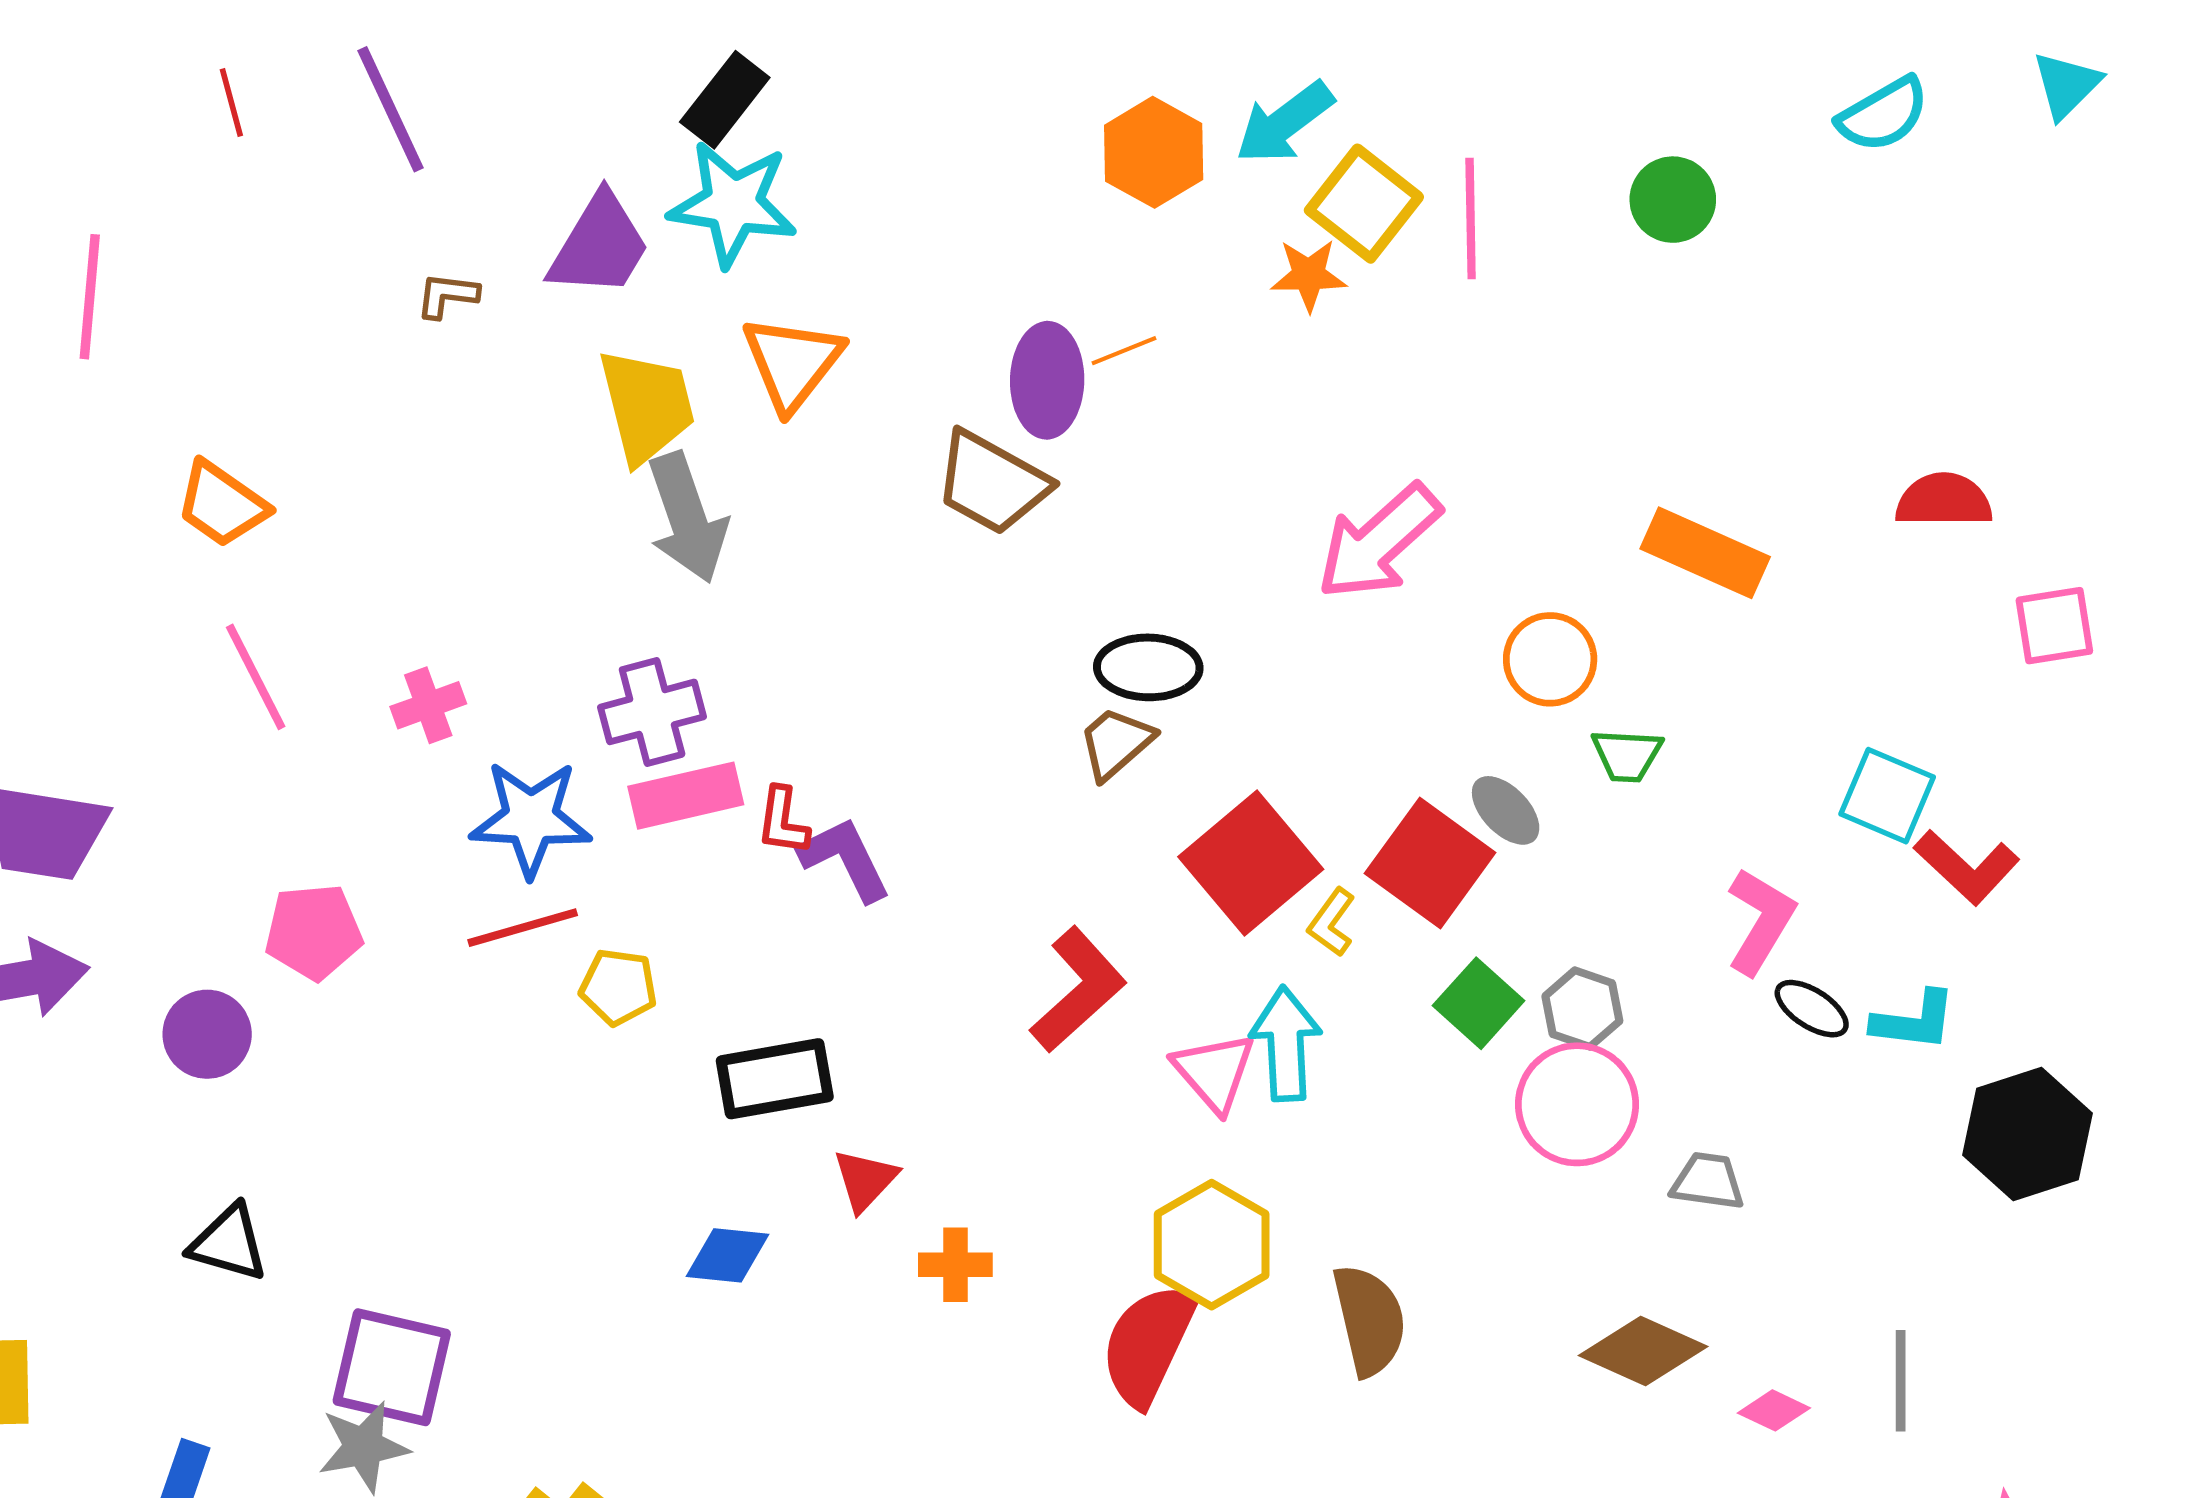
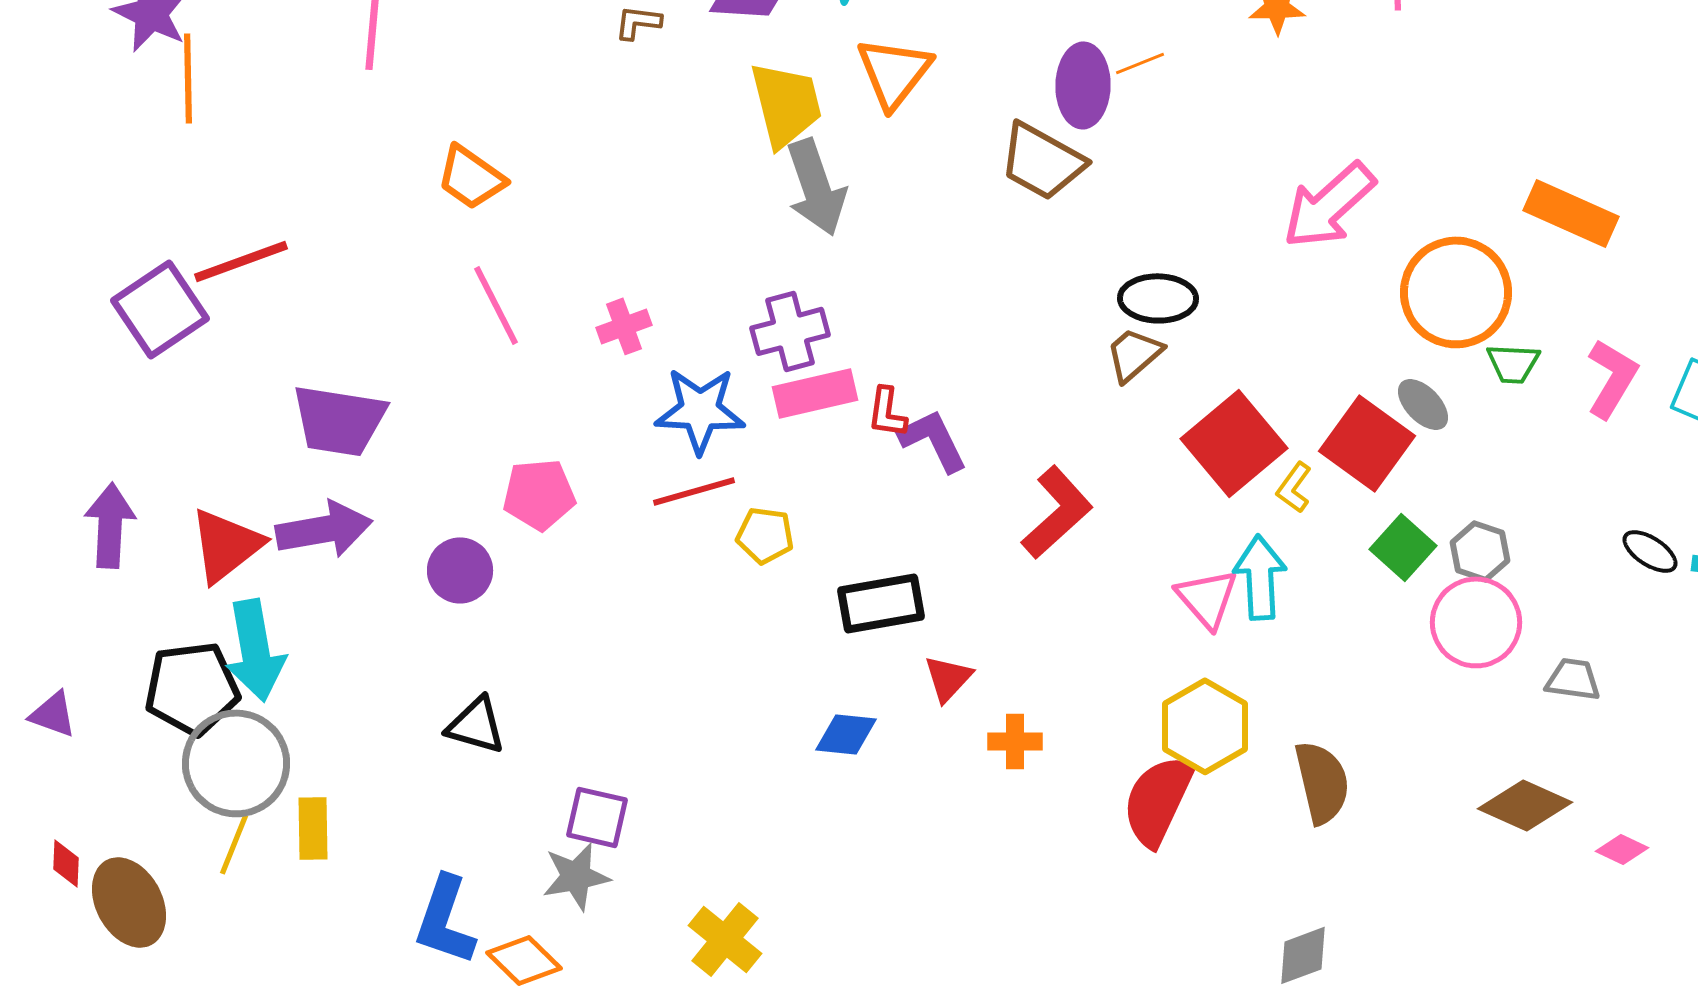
orange circle: (1550, 659) -> (1456, 292), size x1.6
pink L-shape: (1760, 921) -> (1612, 378), moved
red L-shape: (1078, 990) -> (1057, 512), moved
purple square: (392, 1367) -> (597, 817), size x0.7

